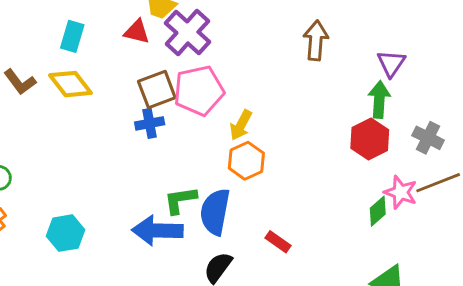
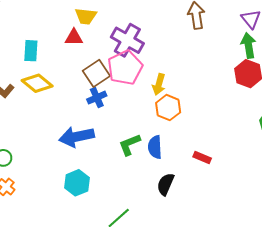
purple cross: (187, 32) -> (127, 40), moved
blue semicircle: (215, 212) -> (155, 147), size x0.7
blue arrow: (157, 230) -> (77, 137), moved
cyan hexagon: (66, 233) -> (77, 183), moved

